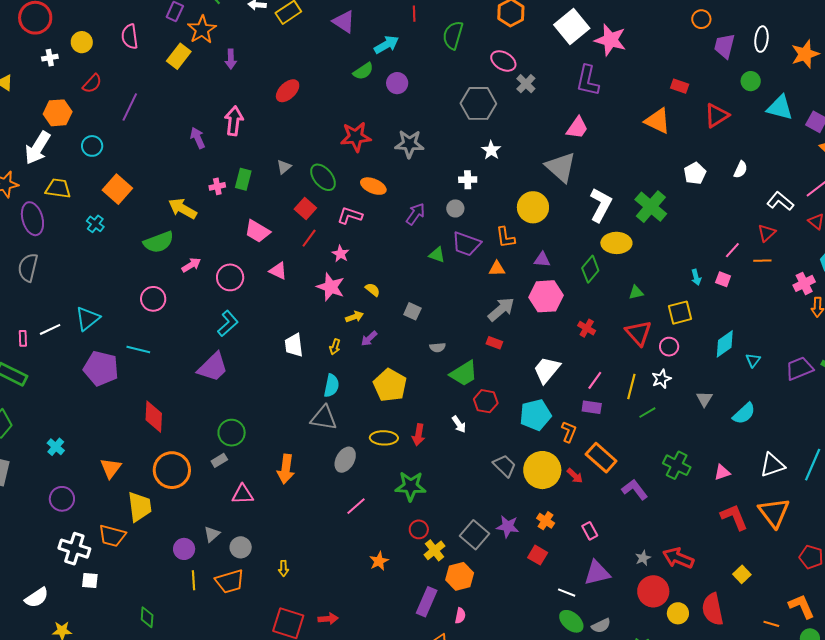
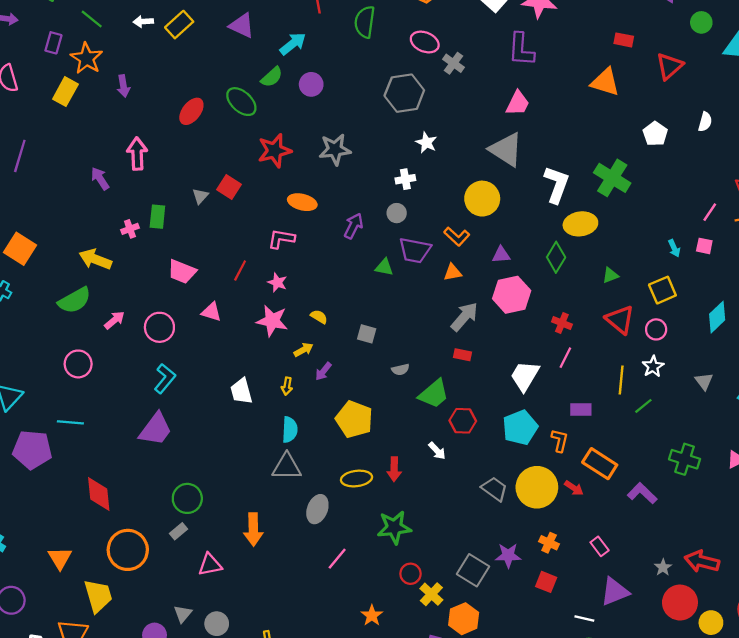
green ellipse: (323, 177) -> (241, 102), moved
red square: (305, 209) -> (229, 187), moved
orange L-shape: (505, 237) -> (457, 236), turned -30
pink line: (595, 380) -> (565, 358), moved

